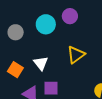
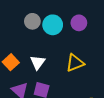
gray circle: (16, 32) -> (32, 21), moved

